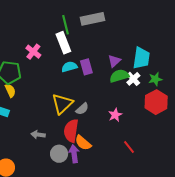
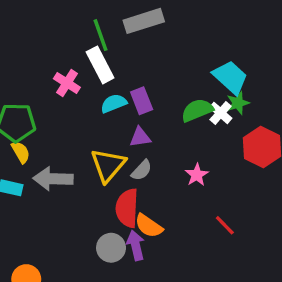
pink cross: (33, 52) -> (67, 83), moved
cyan trapezoid: (141, 58) -> (230, 77), turned -50
purple triangle: (114, 61) -> (140, 137), moved, turned 40
green star: (155, 79) -> (238, 103), moved
gray arrow: (38, 135) -> (53, 179), moved, size x1.6

